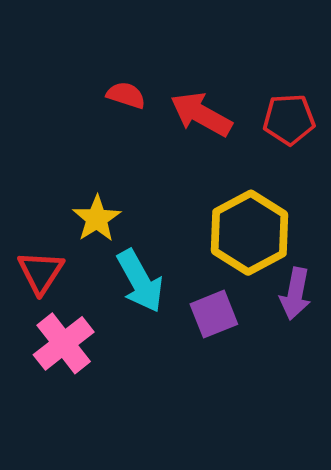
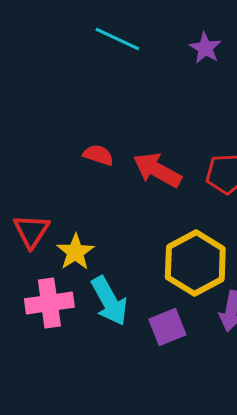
red triangle: (41, 272) -> (31, 231), moved
pink cross: (64, 343) -> (49, 303), moved, turned 30

